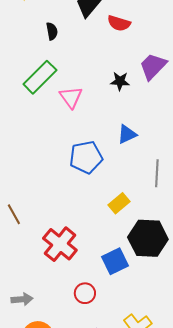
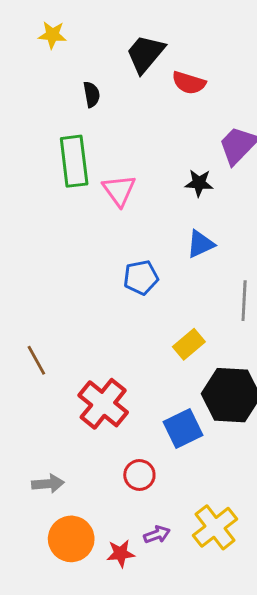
green rectangle: (40, 77) -> (74, 161), turned -52
black star: (120, 81) -> (199, 183), moved
blue pentagon: (86, 157) -> (141, 277), size x0.7

